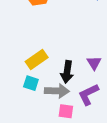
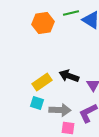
black arrow: (67, 72) -> (69, 76), moved, turned 102

